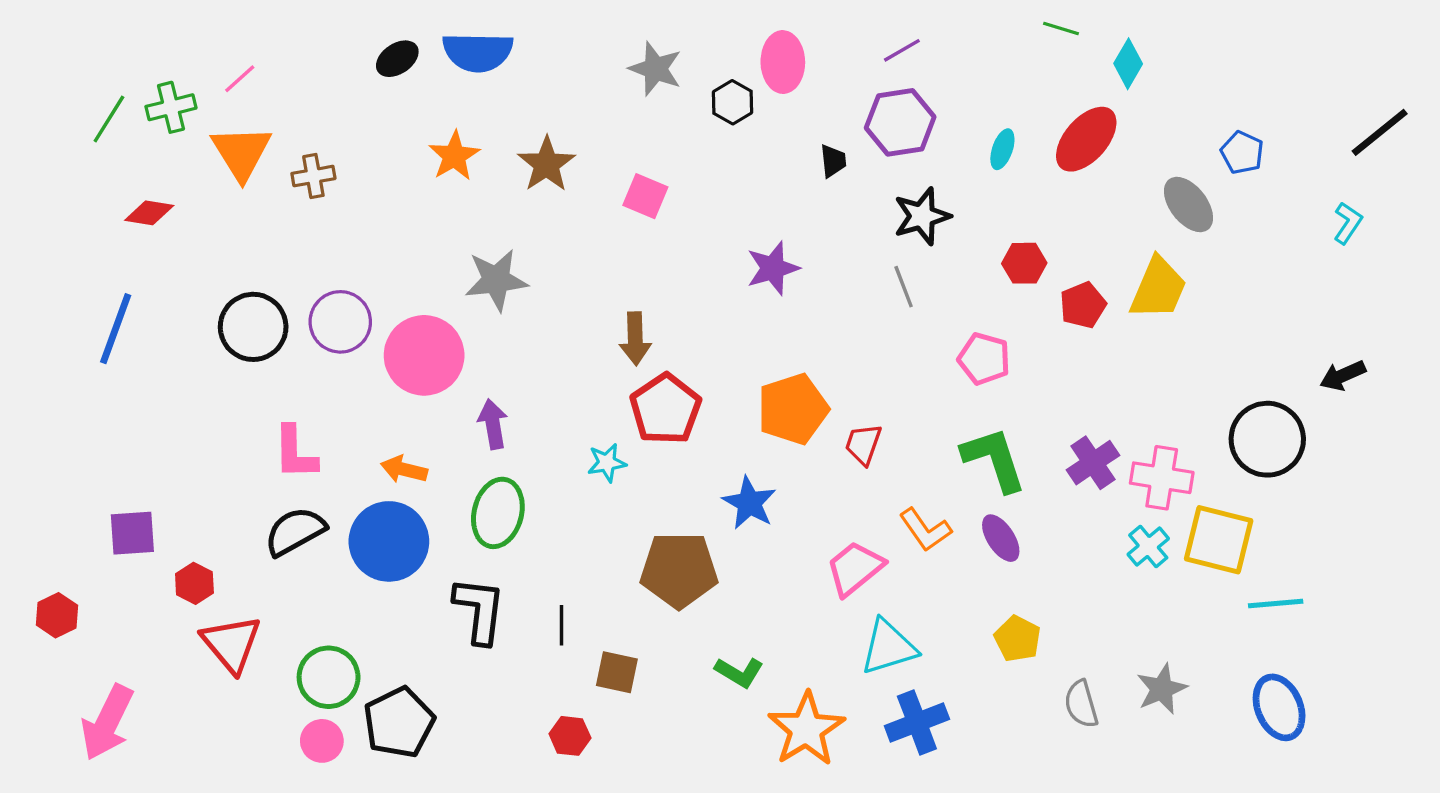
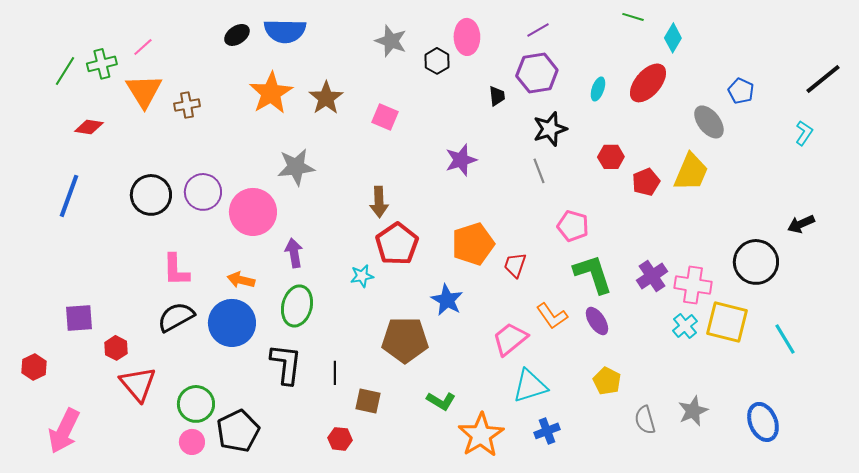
orange star: (454, 156) -> (271, 93), size x1.4
pink pentagon: (984, 359) -> (573, 226), moved
cyan line: (1276, 603) -> (785, 339), moved, turned 64
blue cross: (917, 722) -> (547, 431), size x0.7

